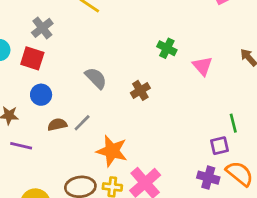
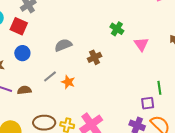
gray semicircle: (96, 78) -> (63, 45), turned -72
brown semicircle: (57, 125) -> (24, 90), moved
orange star: (112, 151) -> (68, 82), moved, size x0.6

